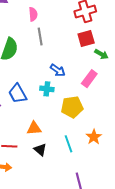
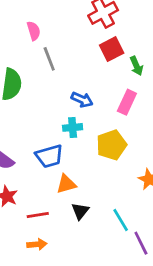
green arrow: (101, 54) -> (136, 66), turned 48
blue trapezoid: (18, 94) -> (49, 156), moved, turned -65
cyan line: (68, 144) -> (121, 220), moved
black triangle: (40, 150) -> (80, 211), turned 40

